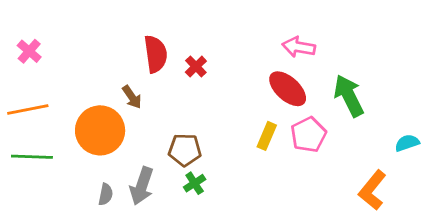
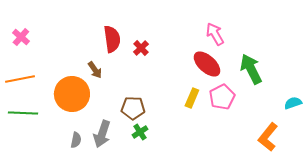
pink arrow: (299, 47) -> (215, 34), turned 50

